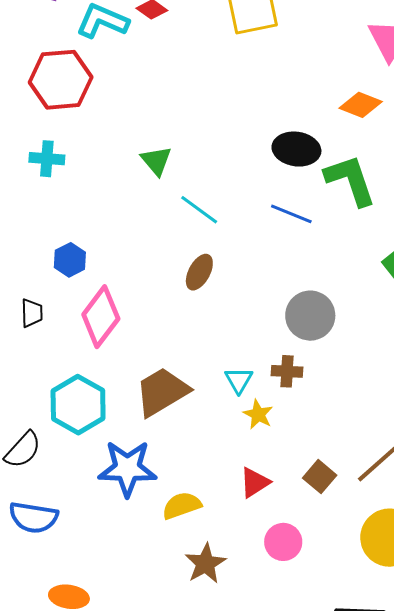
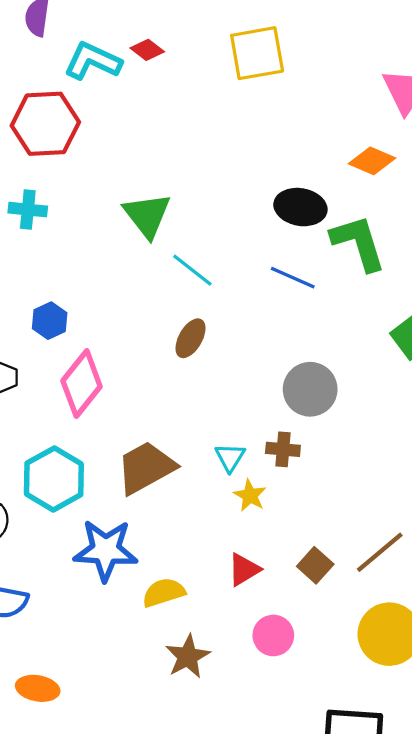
green triangle: (156, 161) -> (147, 215), size x1.4

